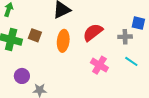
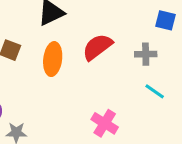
blue square: (138, 23) -> (165, 20), moved
pink cross: (99, 65) -> (105, 123), moved

